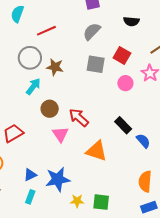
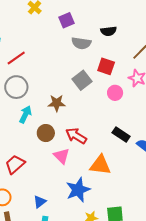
red line: (46, 31) -> (16, 58), moved
gray semicircle: (92, 31) -> (81, 43), moved, turned -114
gray square: (96, 64) -> (82, 80), turned -36
brown star: (55, 67) -> (57, 103), moved
blue star: (58, 179) -> (78, 190), moved

